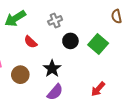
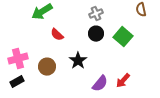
gray cross: (55, 20) -> (96, 14), moved
purple semicircle: (55, 92) -> (100, 84), moved

